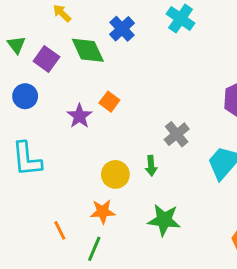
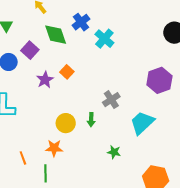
cyan cross: (181, 19) -> (104, 39), moved
purple square: (46, 59) -> (30, 50), moved
green star: (164, 220) -> (114, 152), moved, size x0.6
green line: (94, 249) -> (46, 173), turned -30

